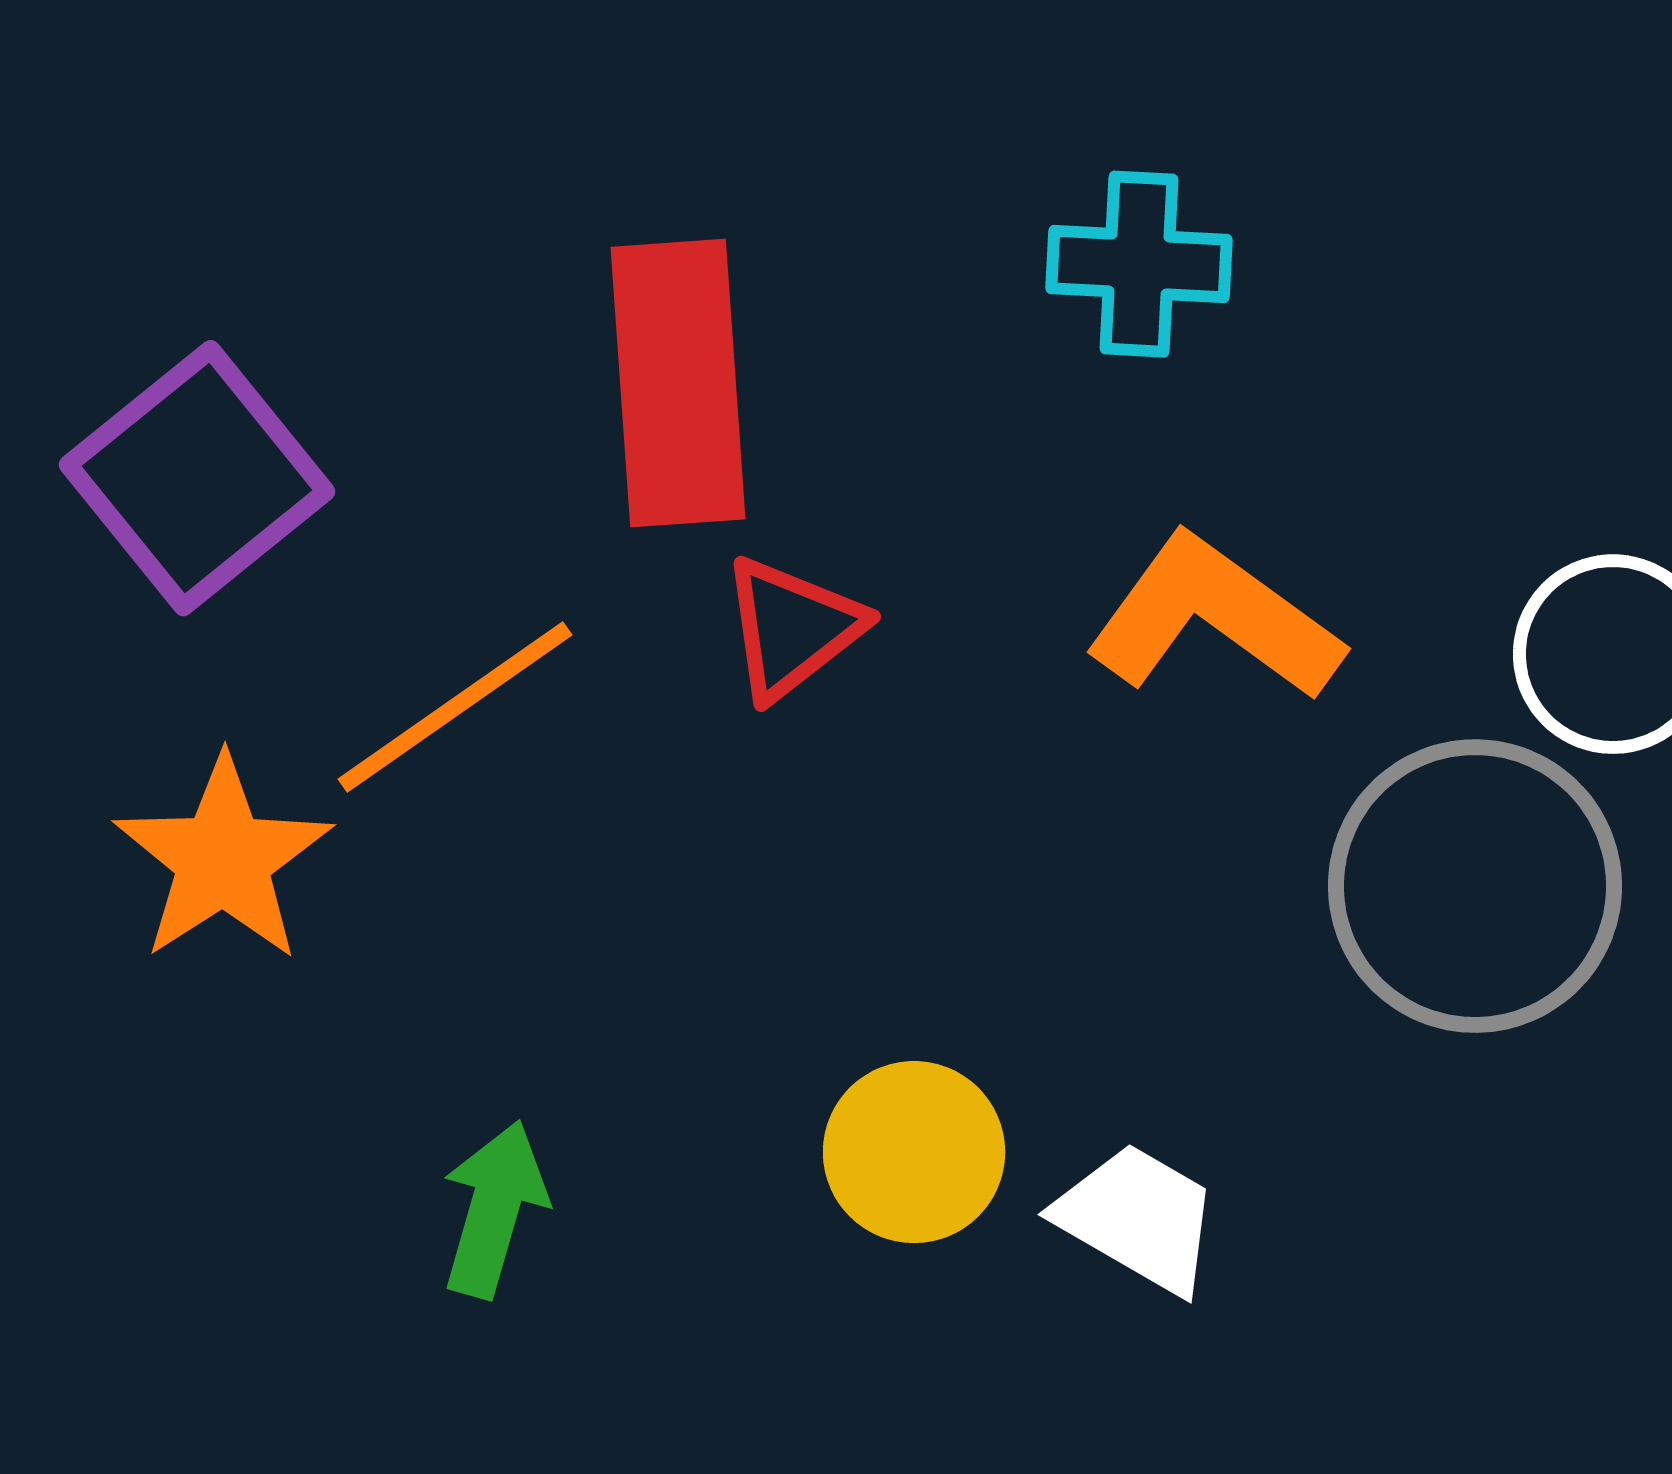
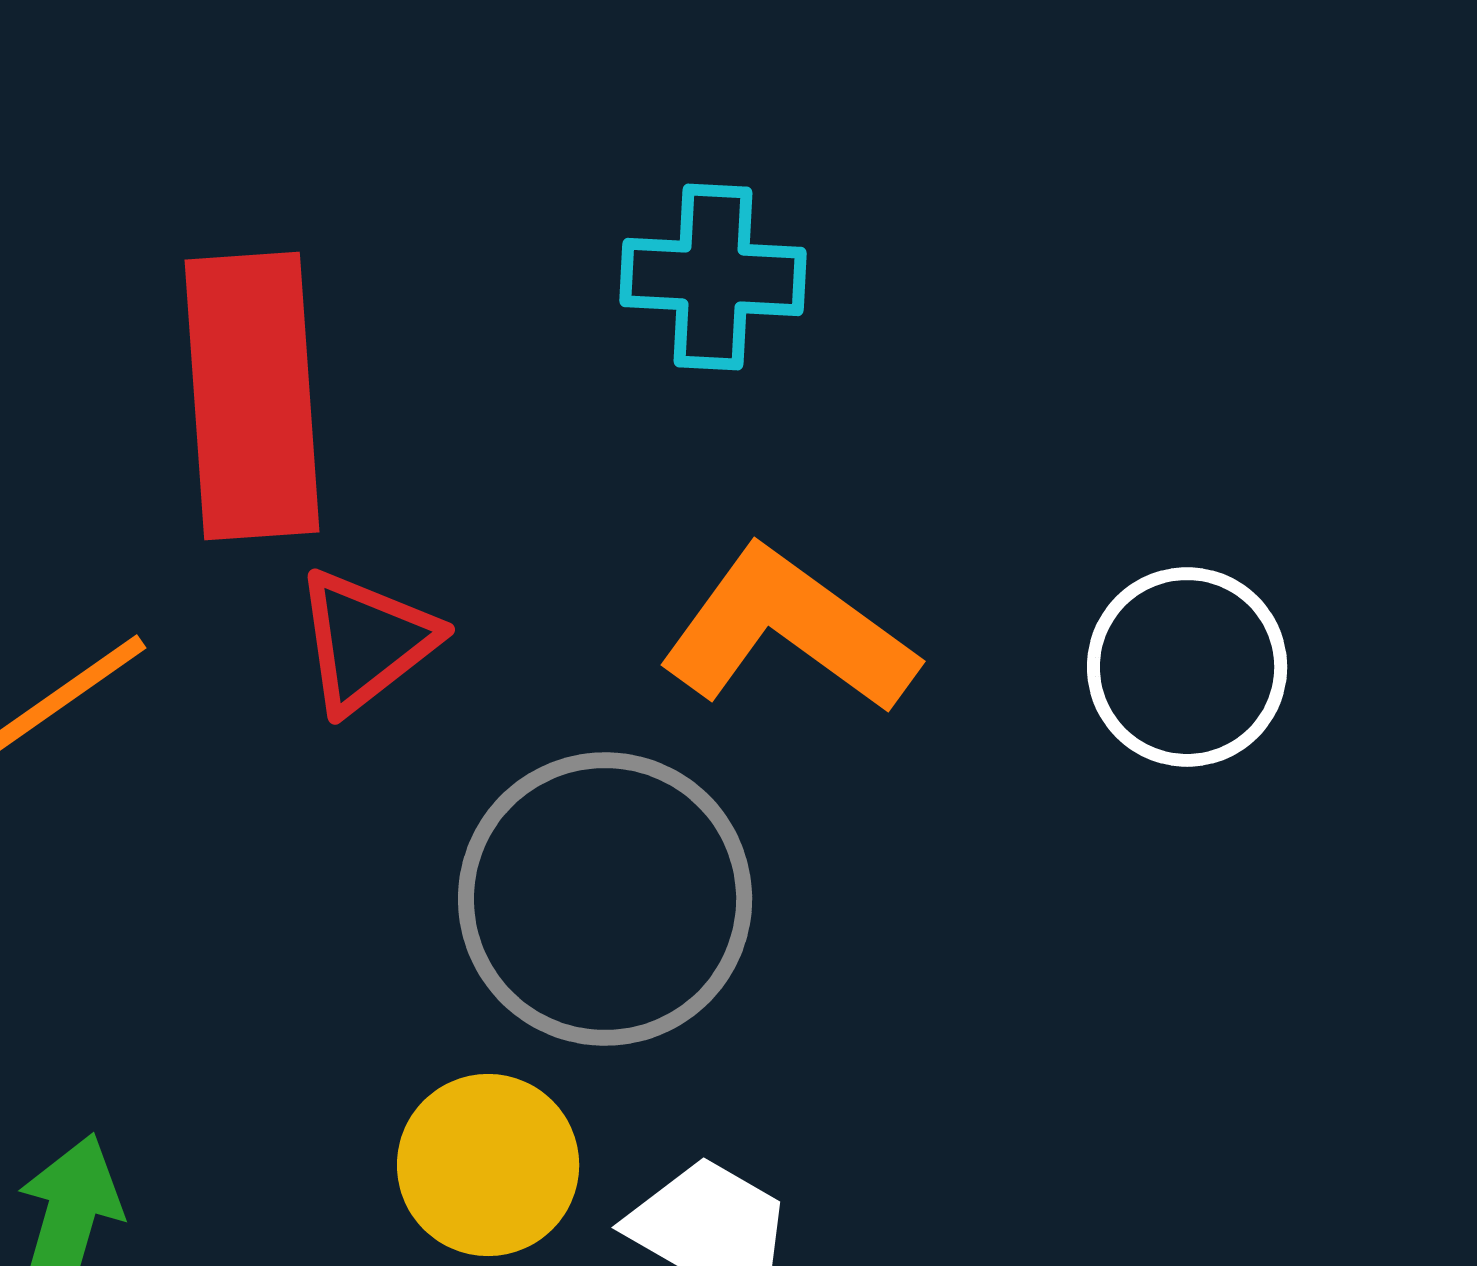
gray circle: (1475, 886) -> (605, 899), moved

